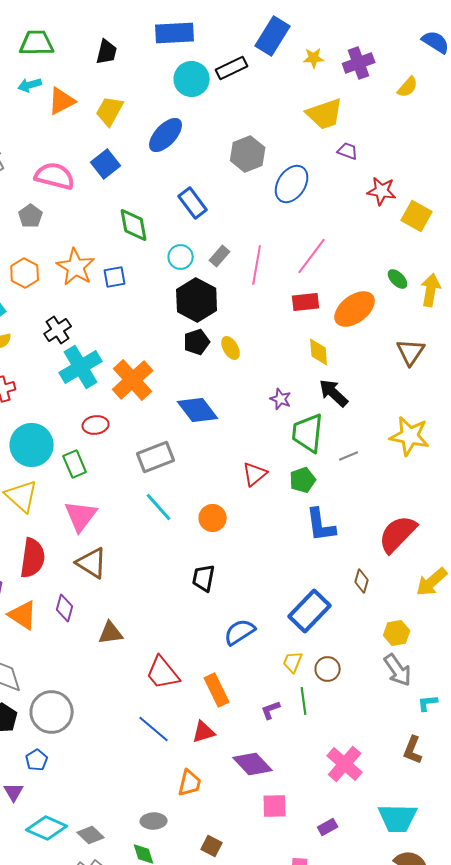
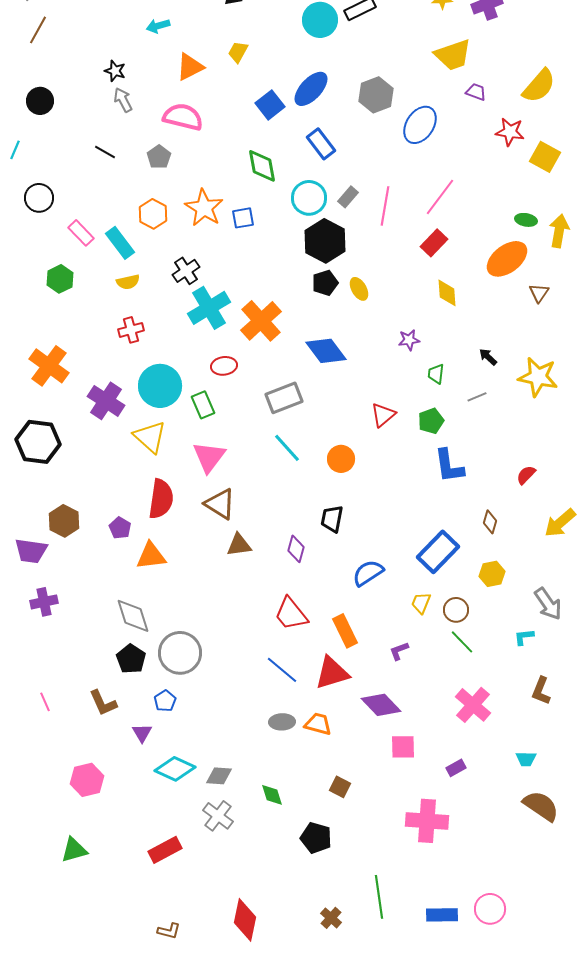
yellow semicircle: (408, 87) -> (539, 86), moved, size x1.6
orange triangle: (62, 101) -> (190, 67), moved
yellow trapezoid: (110, 111) -> (238, 52), size x0.7
blue ellipse: (166, 135) -> (311, 89), moved
blue square: (106, 164) -> (270, 105), moved
cyan circle: (181, 257) -> (309, 198), size x1.4
green ellipse: (398, 279) -> (526, 220), turned -35
red rectangle: (306, 302) -> (434, 243), turned -40
orange ellipse: (355, 309) -> (507, 259), moved
brown triangle: (411, 352) -> (539, 293), size x0.7
black arrow: (334, 393) -> (488, 357), moved, size x0.6
purple star: (281, 399) -> (409, 340), turned -30
green trapezoid: (308, 433) -> (436, 374), size x0.5
red semicircle: (398, 534) -> (526, 475), size x0.5
purple diamond: (65, 608) -> (296, 549), moved
orange triangle: (23, 615) -> (151, 556), turned -40
brown triangle: (111, 633) -> (239, 545), moved
yellow hexagon: (397, 633) -> (492, 574), moved
gray arrow: (398, 670) -> (548, 604), moved
green line: (304, 701) -> (462, 642), moved, turned -36
cyan L-shape: (428, 703) -> (524, 637), moved
red triangle: (204, 732) -> (332, 673), size x1.5
orange trapezoid: (190, 783) -> (318, 724), turned -88
cyan trapezoid: (398, 818) -> (526, 759), size x0.5
gray ellipse: (154, 821) -> (282, 722), moved
gray diamond: (91, 835) -> (219, 776), turned -40

